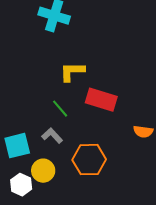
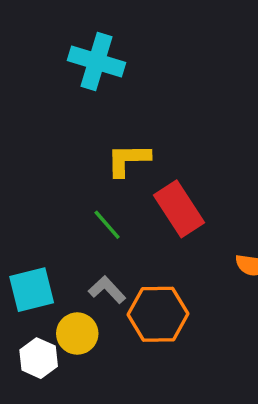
red rectangle: (101, 100) -> (179, 209), turned 40
gray L-shape: (52, 136) -> (107, 290), moved

